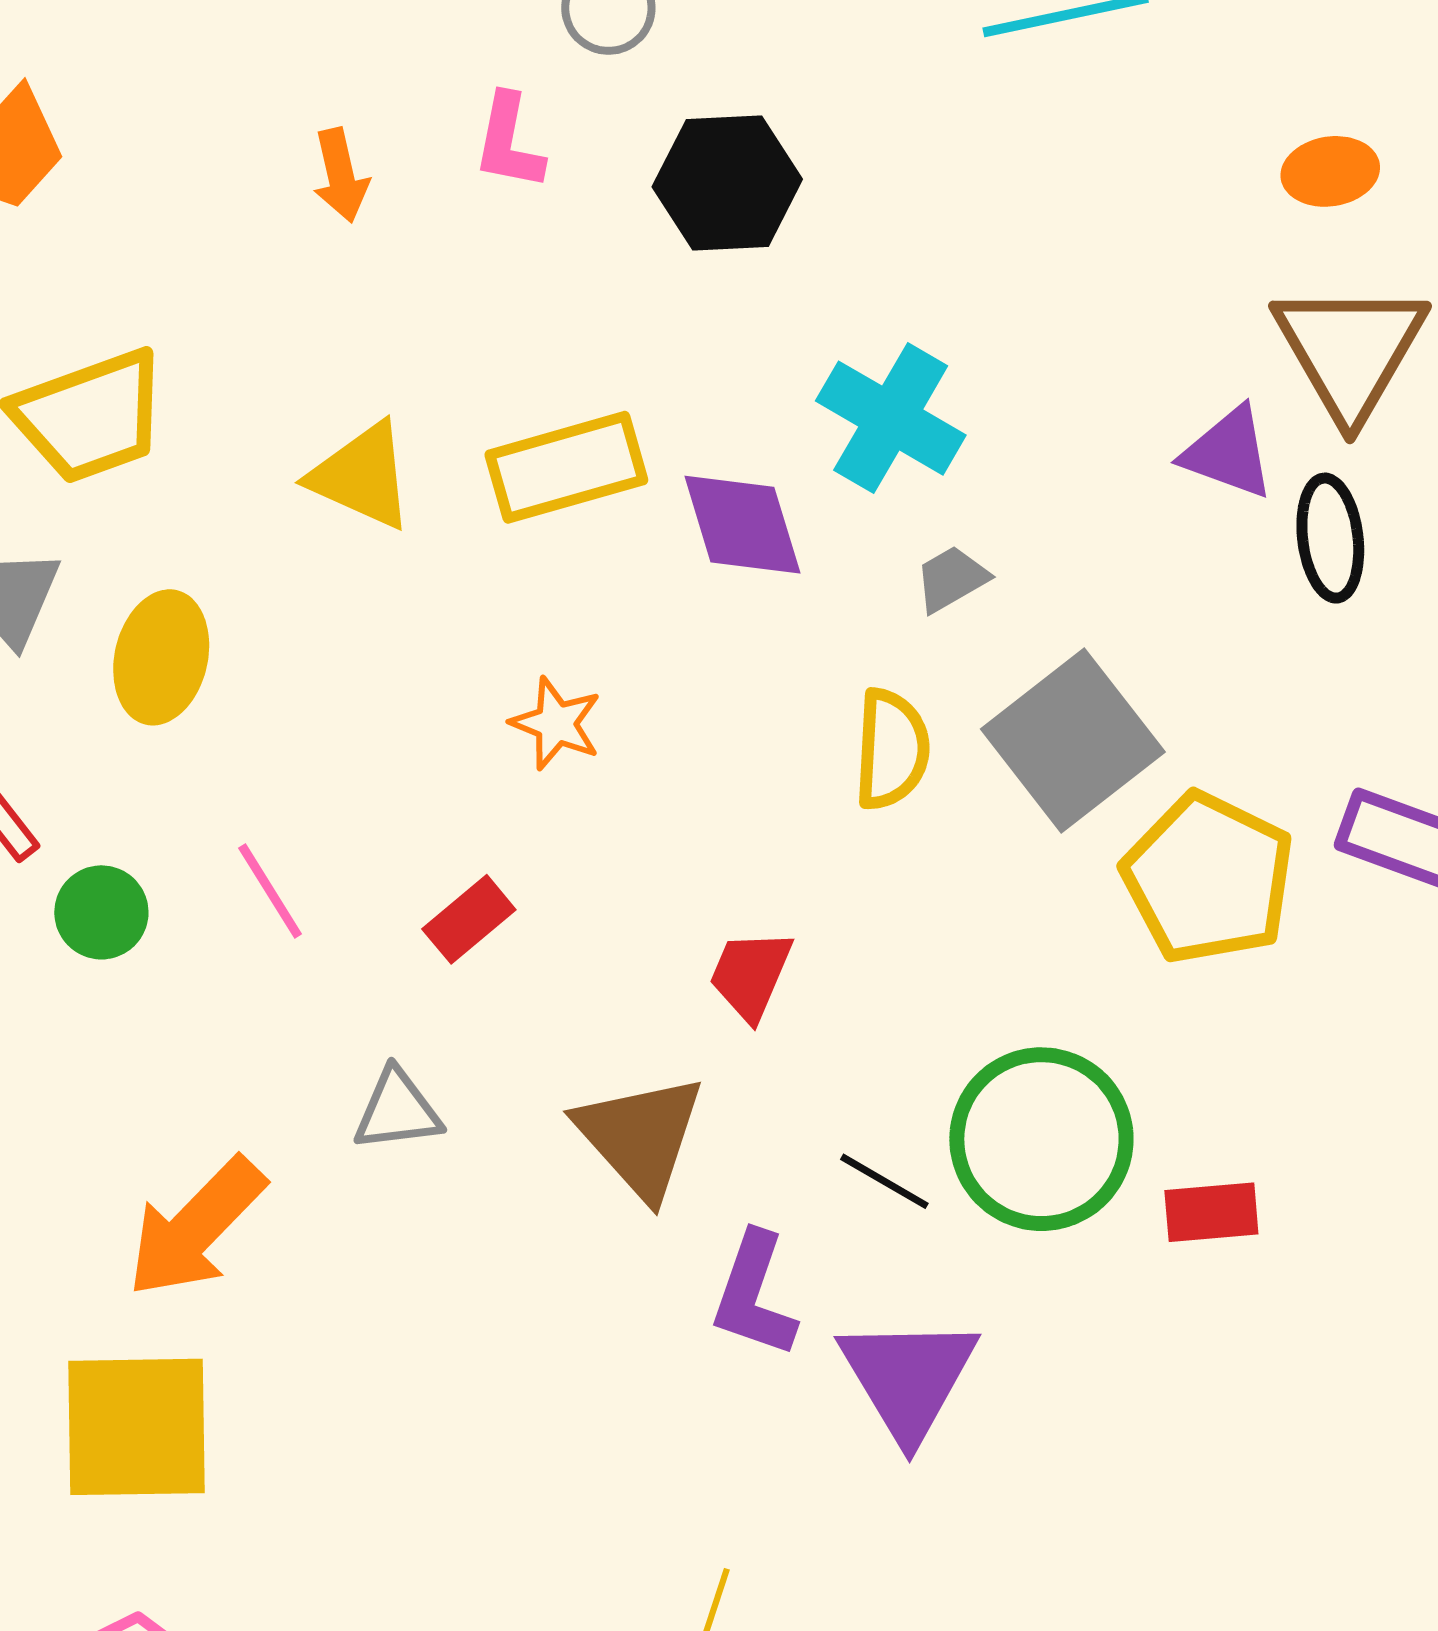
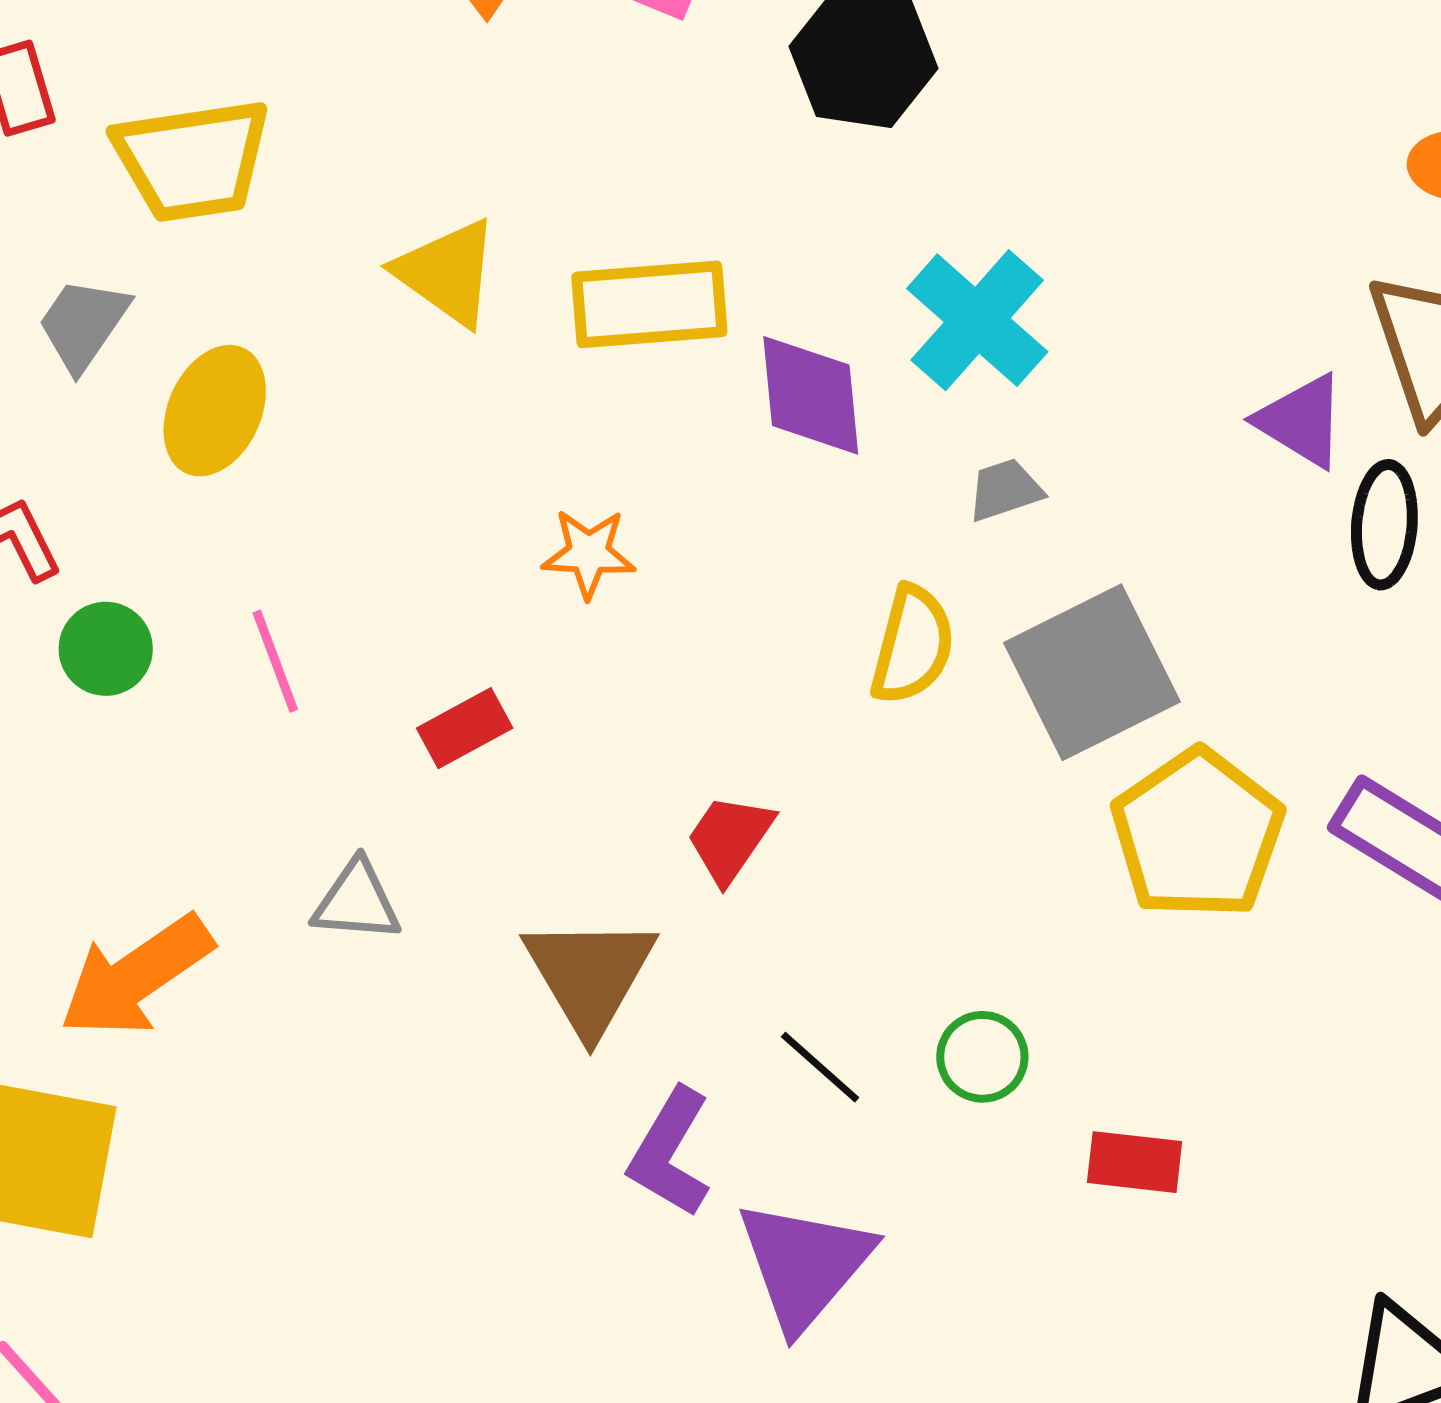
orange star: (556, 723) -> (589, 553), turned -30
green circle: (1041, 1139) -> (982, 1057), size x0.5

